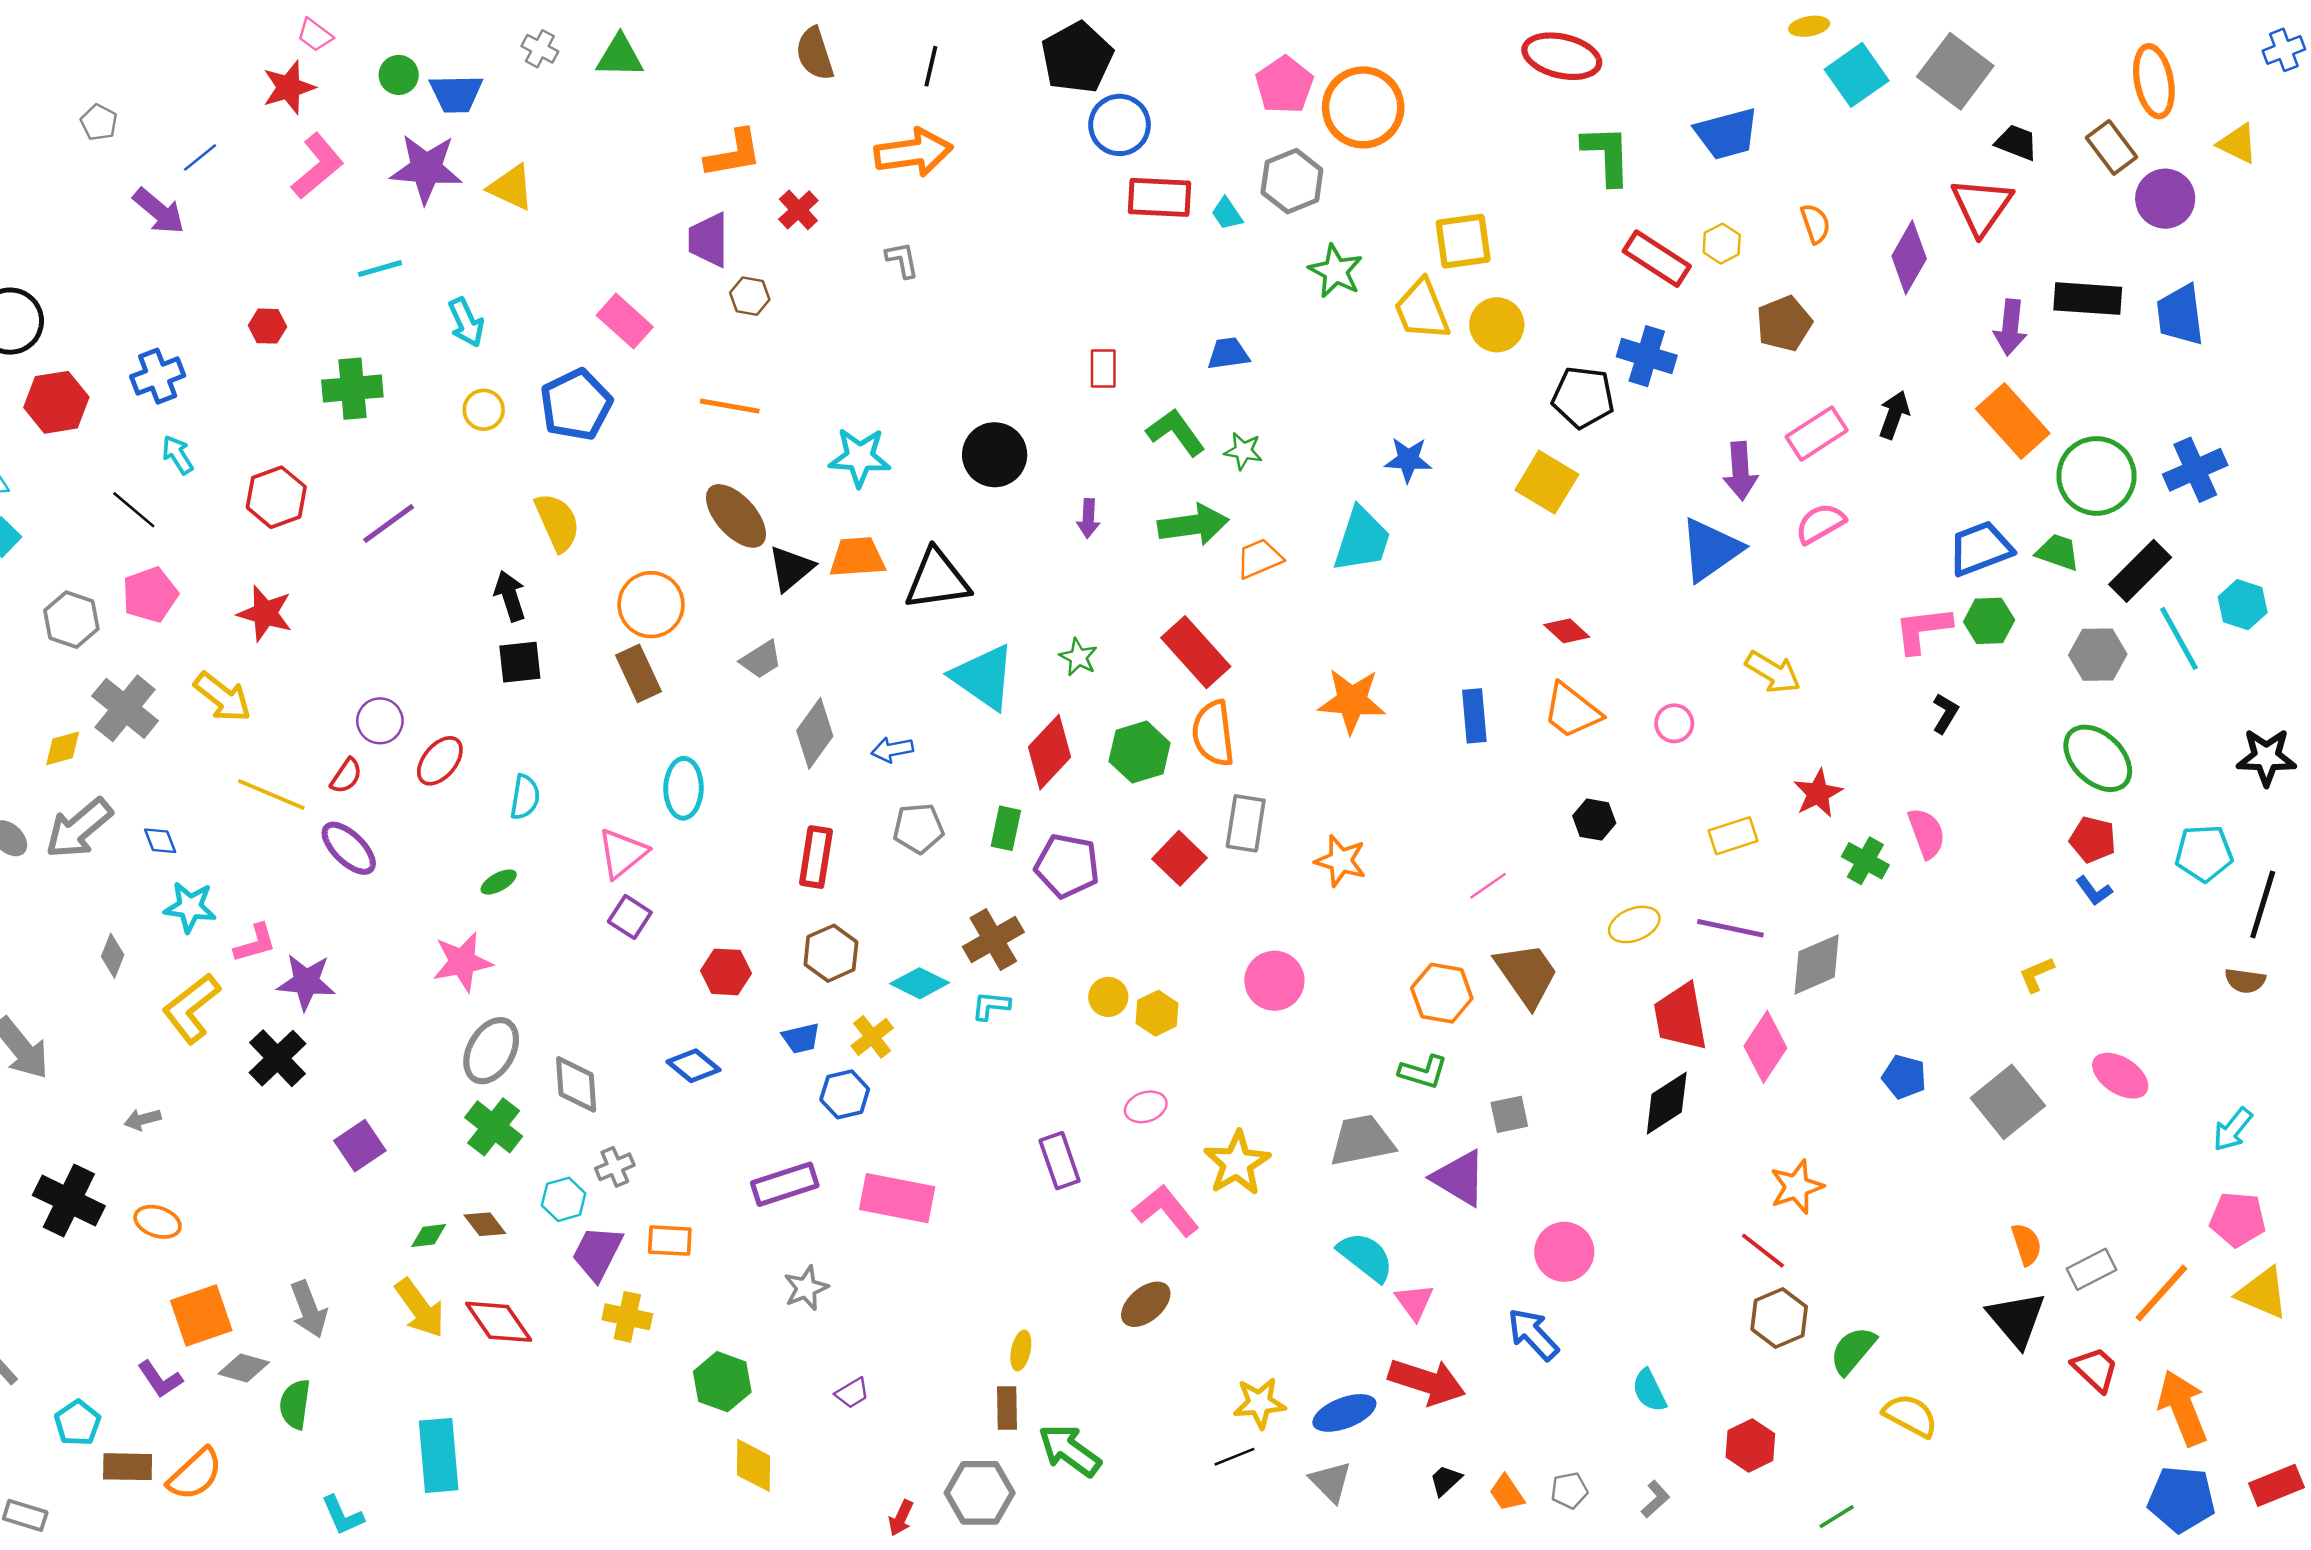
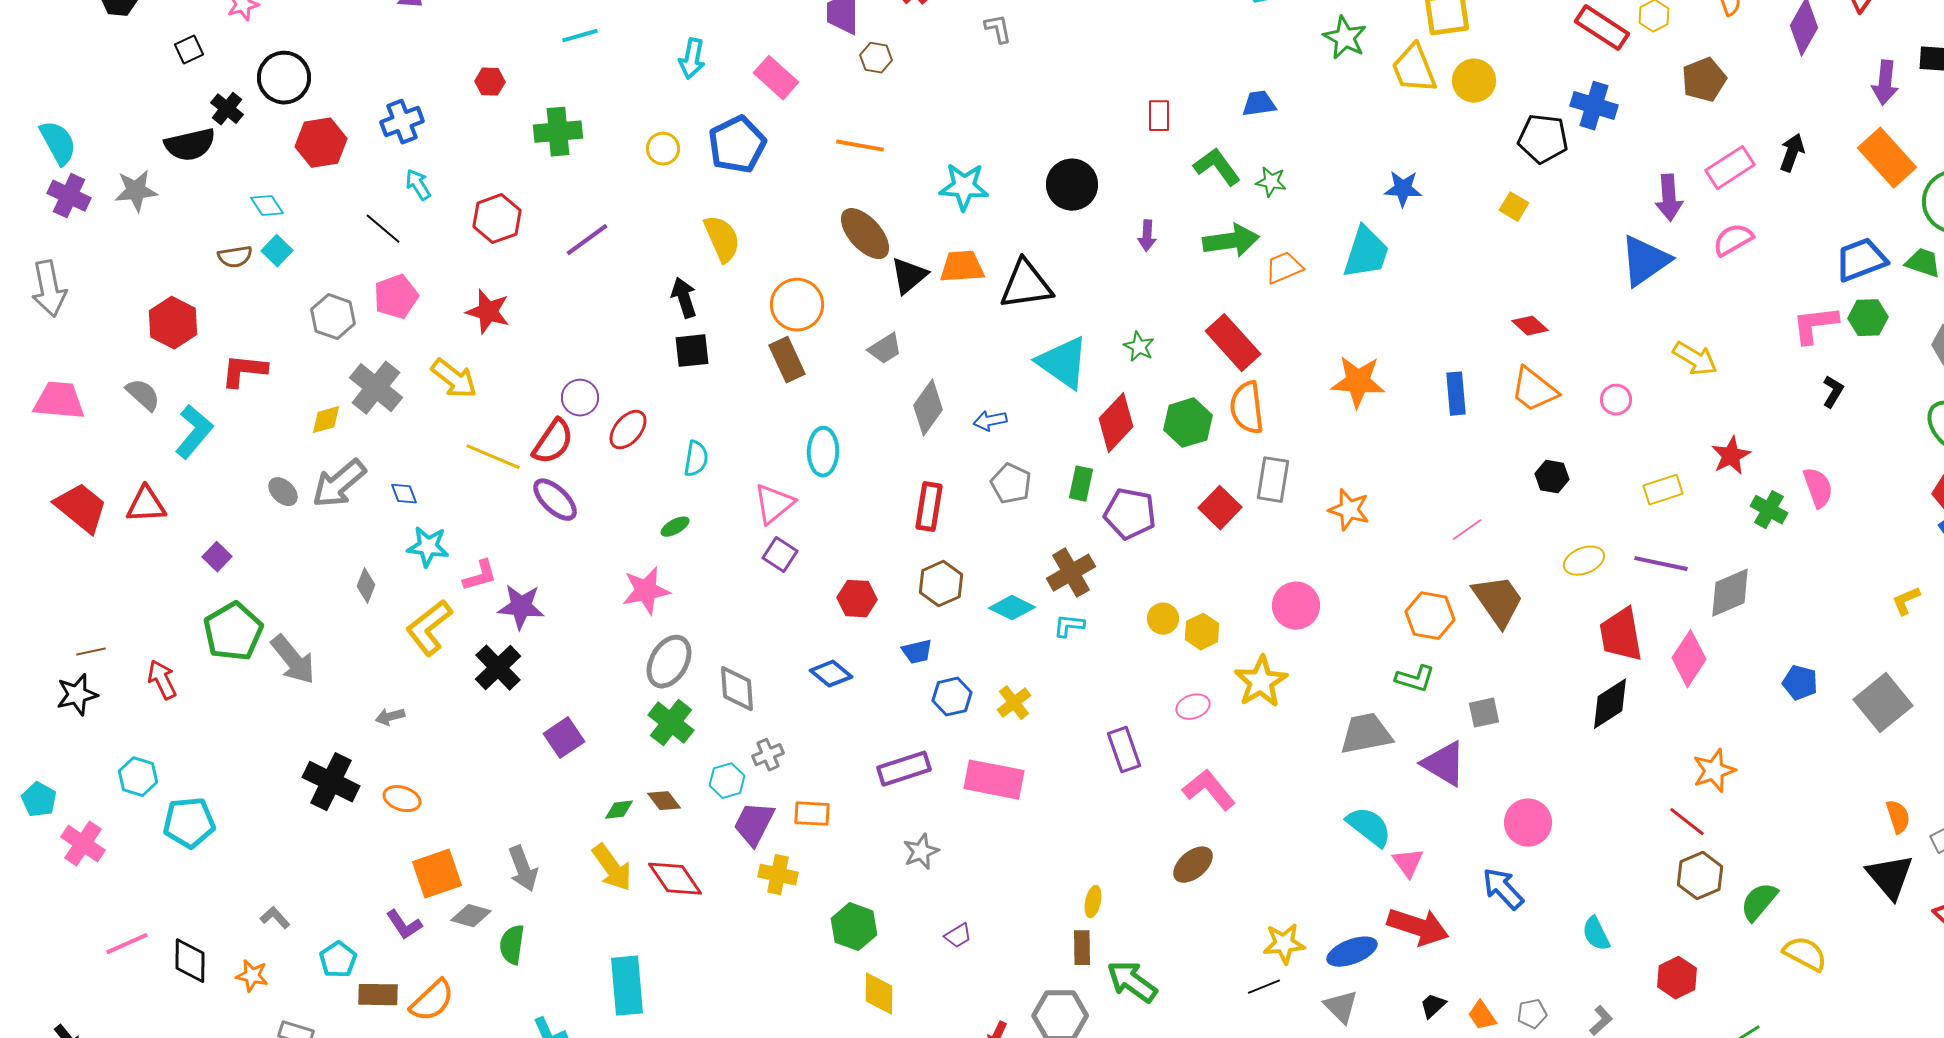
cyan arrow: (466, 322) -> (692, 59), moved, turned 36
yellow square: (1547, 482) -> (1514, 207), size x0.6
red semicircle: (346, 776) -> (553, 442), size x1.6
gray pentagon: (918, 828) -> (1011, 484), turned 30
yellow cross: (872, 1037) -> (1014, 703), moved
yellow star: (1237, 1163) -> (1261, 682), moved

